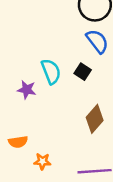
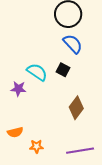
cyan semicircle: (51, 71) -> (37, 72), turned -30

